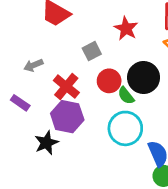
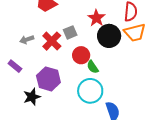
black circle: (144, 77) -> (109, 36), moved
red cross: (66, 86) -> (52, 41), moved

